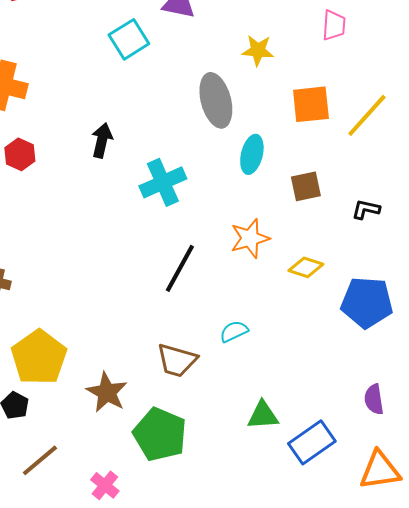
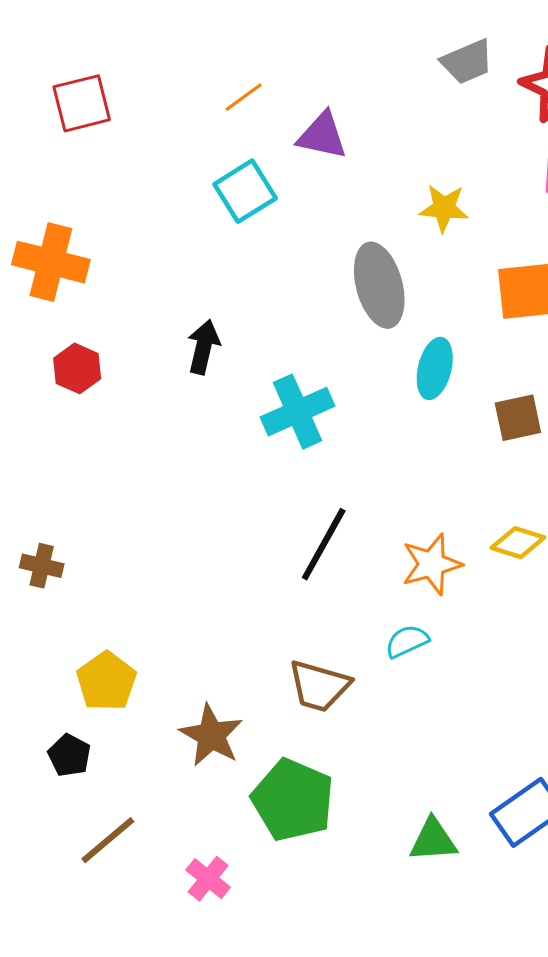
orange star: (250, 238) -> (432, 564), moved
yellow pentagon: (39, 357) -> (106, 681), size x0.7
green triangle: (263, 415) -> (433, 840), moved

